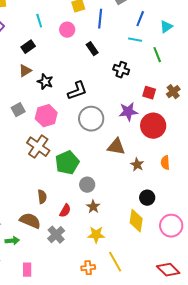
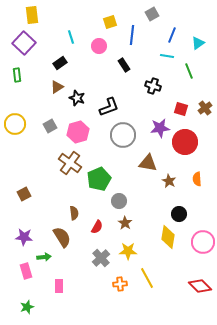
brown semicircle: (30, 221) -> (62, 237), turned 35
gray cross: (56, 235) -> (101, 258), moved

